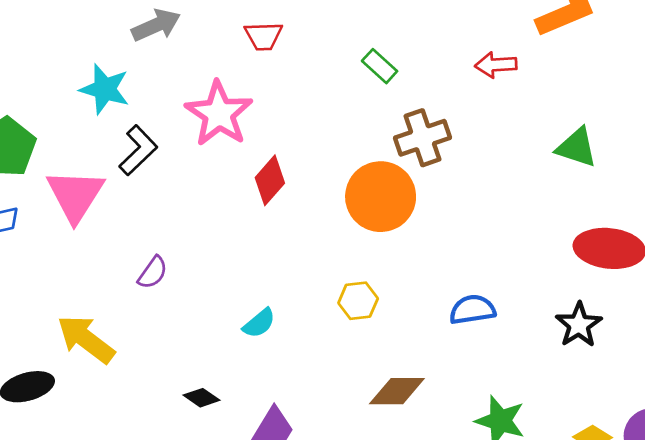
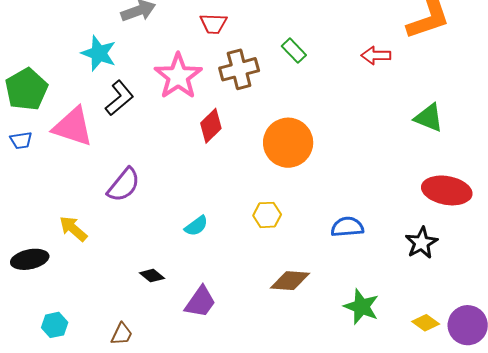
brown cross: (423, 138) -> (239, 69), moved
pink triangle: (75, 195) -> (73, 127), turned -48
purple semicircle: (153, 273) -> (124, 185), size x1.5
yellow arrow: (86, 339) -> (73, 229), size x0.7

